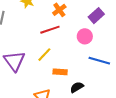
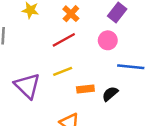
yellow line: (44, 55) -> (63, 71), turned 35
black semicircle: (77, 87) -> (110, 94), moved

